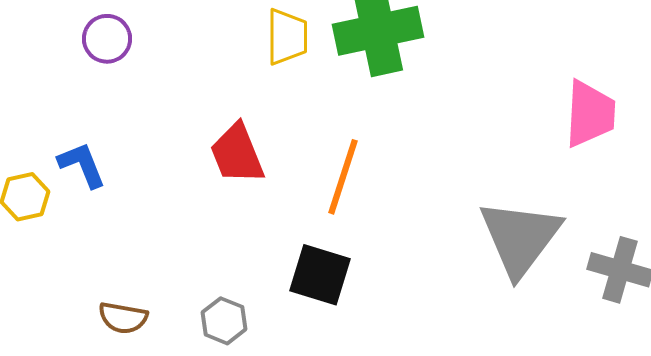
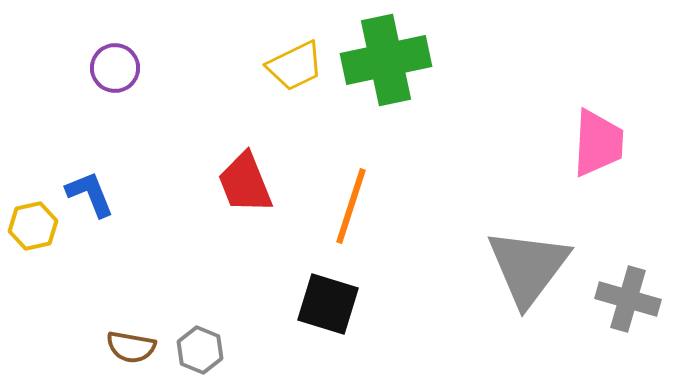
yellow trapezoid: (287, 37) -> (295, 66), turned 64
gray hexagon: (224, 321) -> (200, 350), moved

